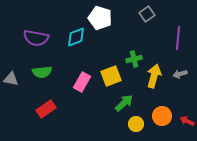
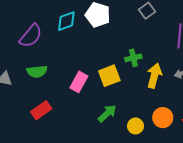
cyan diamond: (76, 37) -> (66, 21), moved
purple semicircle: (36, 38) -> (31, 36), turned -60
green arrow: (124, 103) -> (107, 113), moved

